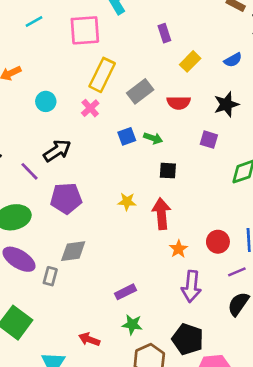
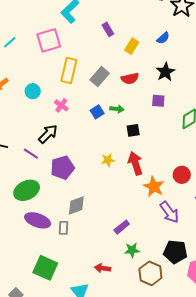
cyan circle: (46, 101) -> (33, 91), moved
pink cross: (90, 108) -> (61, 105), moved
orange star: (178, 249) -> (154, 187), size x1.5
purple arrow: (191, 286) -> (169, 212), turned -30

